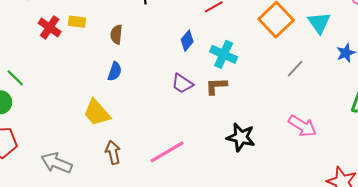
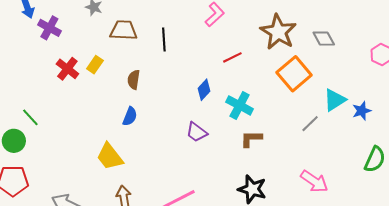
yellow rectangle: (77, 22) -> (95, 65), turned -66
cyan triangle: (319, 23) -> (335, 100), moved, turned 30
brown L-shape: (216, 86) -> (251, 139), moved

